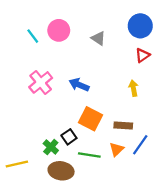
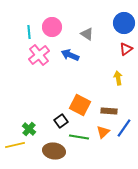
cyan line: (33, 36) -> (29, 32), turned 32
pink cross: (41, 82) -> (39, 55), moved
blue arrow: (79, 85) -> (70, 55), moved
green cross: (51, 147) -> (29, 129), moved

